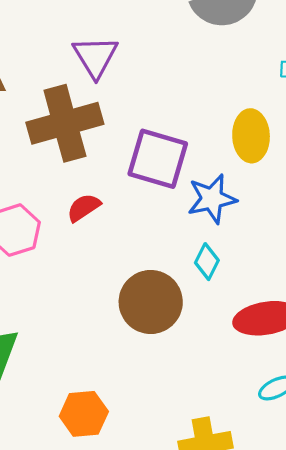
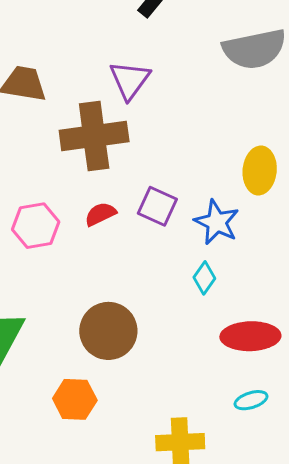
purple square: (158, 159) -> (157, 206), moved, size x0.7
blue star: (212, 199) -> (217, 222), turned 30
brown circle: (151, 302) -> (108, 331), moved

